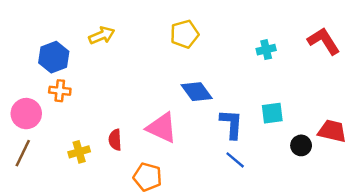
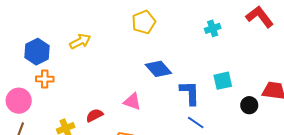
yellow arrow: (102, 35) -> (80, 41), moved
pink triangle: (162, 128) -> (132, 102), size x0.7
red semicircle: (115, 140) -> (95, 115), turned 72

